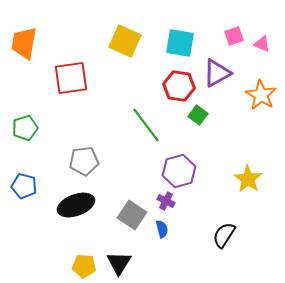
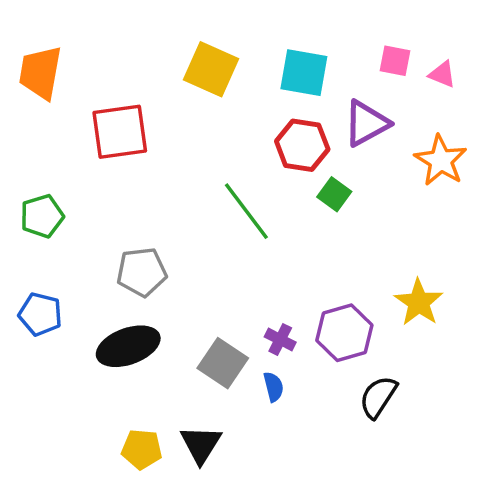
pink square: (234, 36) -> (395, 61), turned 30
purple hexagon: (179, 171) -> (344, 333), moved

